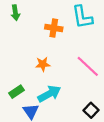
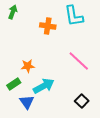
green arrow: (15, 13) -> (13, 12), turned -152
orange star: (43, 64) -> (28, 66), moved

